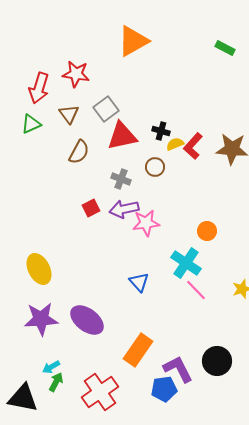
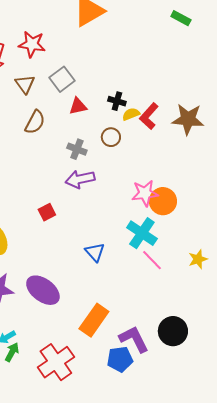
red triangle: (122, 136) -> (78, 106), size x0.6
red square: (91, 208) -> (47, 212), moved
pink star: (146, 223) -> (145, 193), moved
orange circle: (207, 231) -> (163, 201), size x1.4

